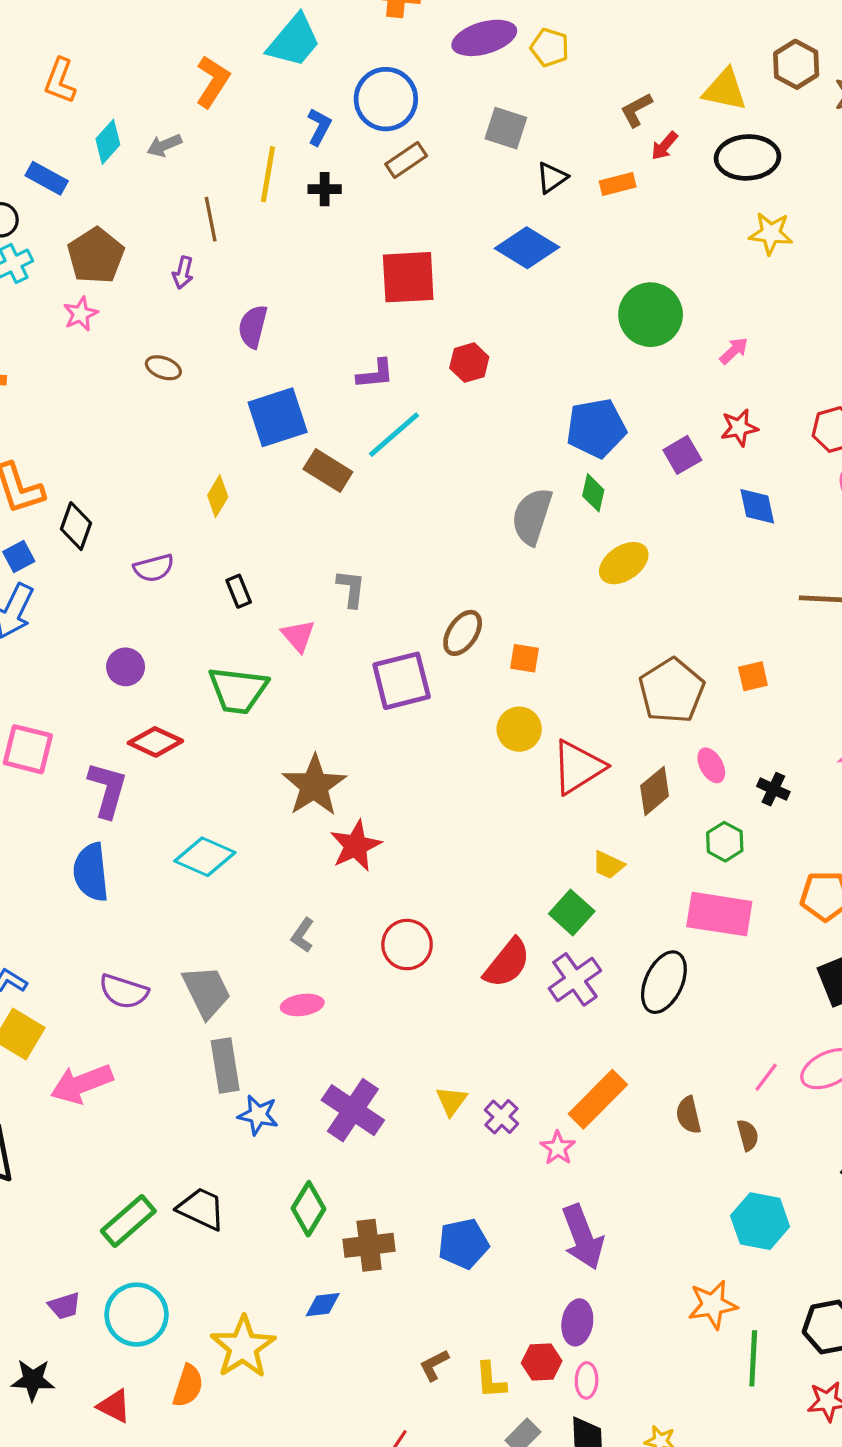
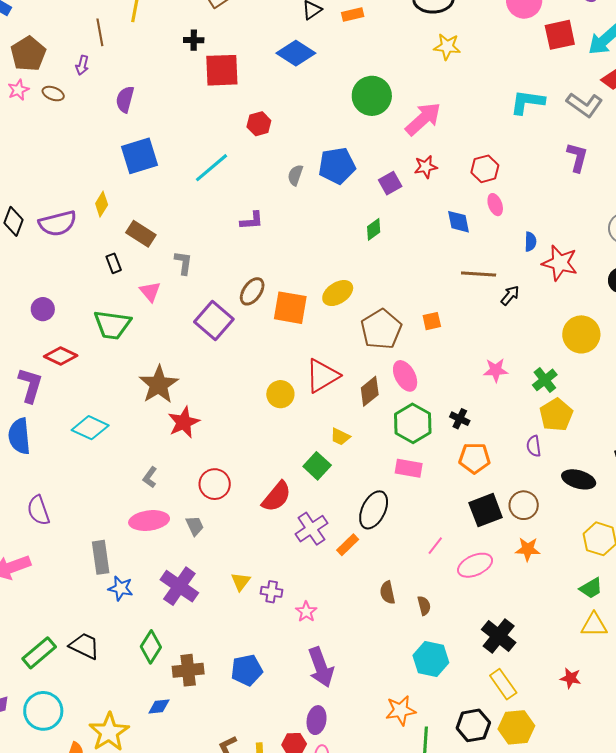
black cross: (325, 189) -> (194, 40), moved
pink arrow: (734, 351) -> (423, 119), size x2.0
brown ellipse: (163, 368) -> (53, 94), moved
purple L-shape: (375, 374) -> (252, 221), moved
brown rectangle: (328, 470) -> (141, 234), moved
green diamond: (593, 493) -> (374, 229), moved, turned 40
blue diamond: (757, 506) -> (458, 222), moved
gray semicircle: (532, 516) -> (295, 175), moved, size x0.6
yellow ellipse: (624, 563) -> (338, 293), moved
purple semicircle: (154, 568) -> (58, 223), moved, size x1.5
orange square: (524, 658) -> (290, 308), size x1.8
purple square: (402, 681) -> (214, 320), turned -36
yellow circle: (519, 729) -> (280, 394), moved
pink ellipse: (711, 765) -> (405, 376), size x1.4
black cross: (773, 789) -> (460, 419), moved
green hexagon: (725, 842) -> (413, 423), size x1.6
pink rectangle: (719, 914) -> (409, 468), size x0.7
purple cross: (575, 979) -> (311, 529), moved
purple semicircle: (124, 991) -> (38, 510), turned 52
gray trapezoid: (206, 992) -> (195, 526), moved, size x0.6
pink ellipse: (302, 1005) -> (149, 521), size x1.5
pink line: (766, 1077) -> (435, 546), moved
orange rectangle: (598, 1099) -> (348, 545), moved, size x0.6
purple cross: (501, 1117) -> (272, 592), turned -35

